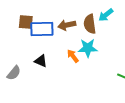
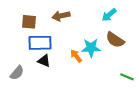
brown semicircle: (90, 24) -> (115, 40), moved, turned -48
brown arrow: (67, 25) -> (61, 16), moved
blue rectangle: (42, 29) -> (40, 43), moved

